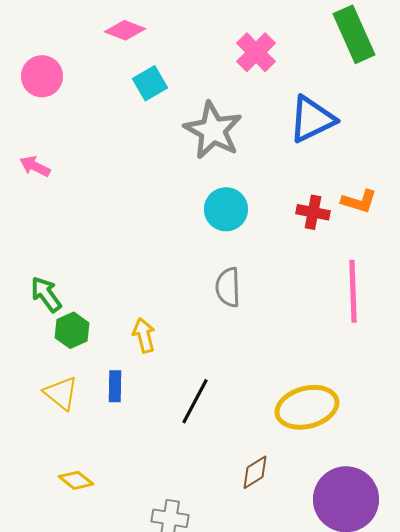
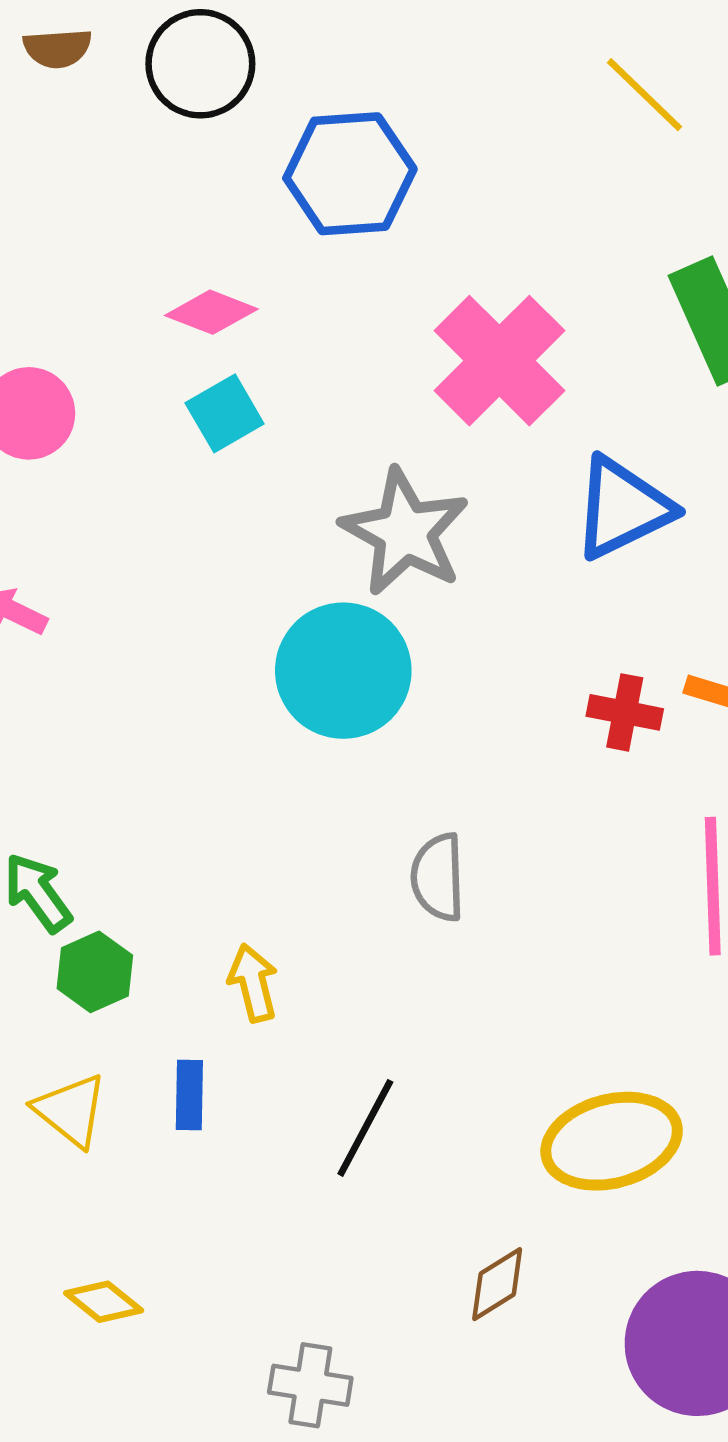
pink cross: (256, 52) -> (499, 361), size x1.5
cyan square: (150, 83) -> (225, 413), moved
cyan circle: (226, 209) -> (343, 671), moved, size x1.4

